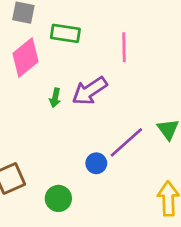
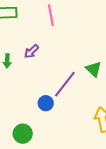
purple arrow: (90, 91) -> (31, 51), size x0.6

